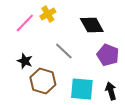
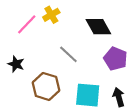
black star: (25, 61) -> (16, 64), moved

